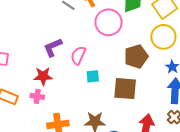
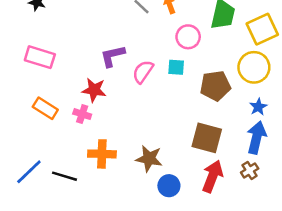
pink circle: (109, 22) -> (188, 37), size x0.7
cyan square: (93, 76) -> (176, 67), moved
brown square: (125, 89) -> (207, 138), moved

